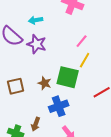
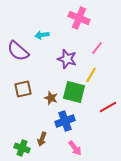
pink line: (82, 41) -> (97, 48), moved
purple star: (37, 44) -> (67, 59), moved
brown square: (16, 86) -> (23, 89), moved

